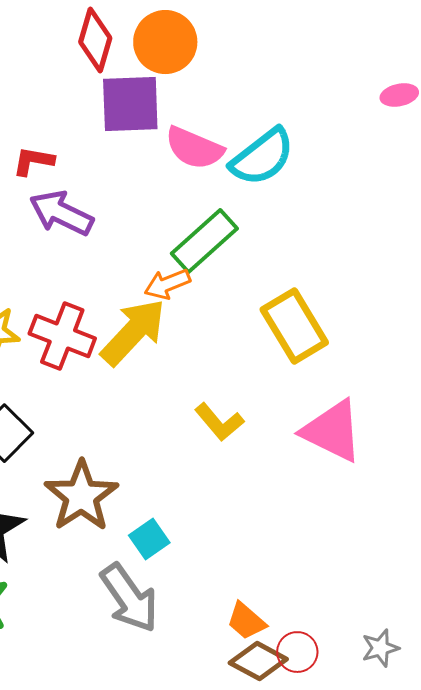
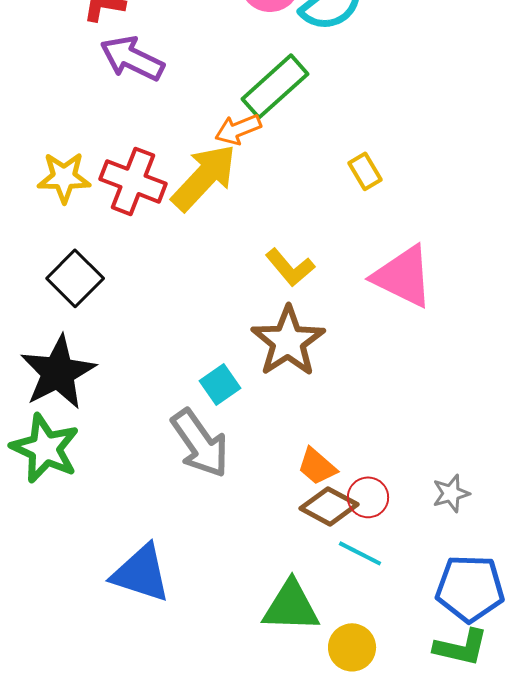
yellow rectangle: (294, 326) -> (365, 171), size x0.5
brown star: (81, 496) -> (288, 341), moved

